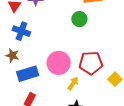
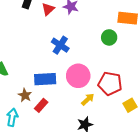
blue cross: (21, 31) -> (60, 45), moved
brown star: (12, 55) -> (25, 95), moved

